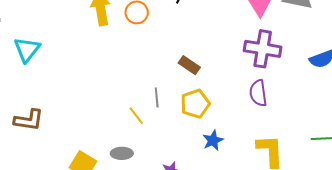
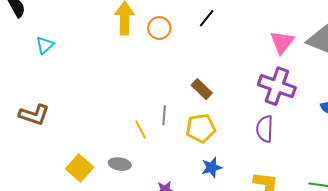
cyan triangle: (27, 49) -> (45, 45), size x0.7

